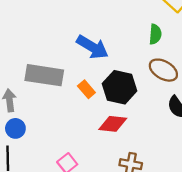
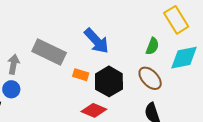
orange rectangle: (86, 89) -> (81, 75), turned -49

